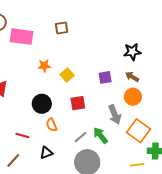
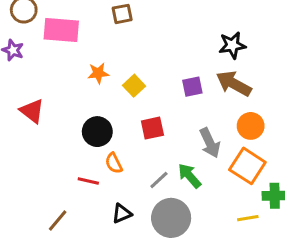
brown arrow: (132, 77) -> (234, 84), size x1.6
orange circle: (133, 97) -> (251, 126), moved
red line: (22, 136) -> (88, 181), moved
black triangle: (46, 153) -> (122, 214), moved

